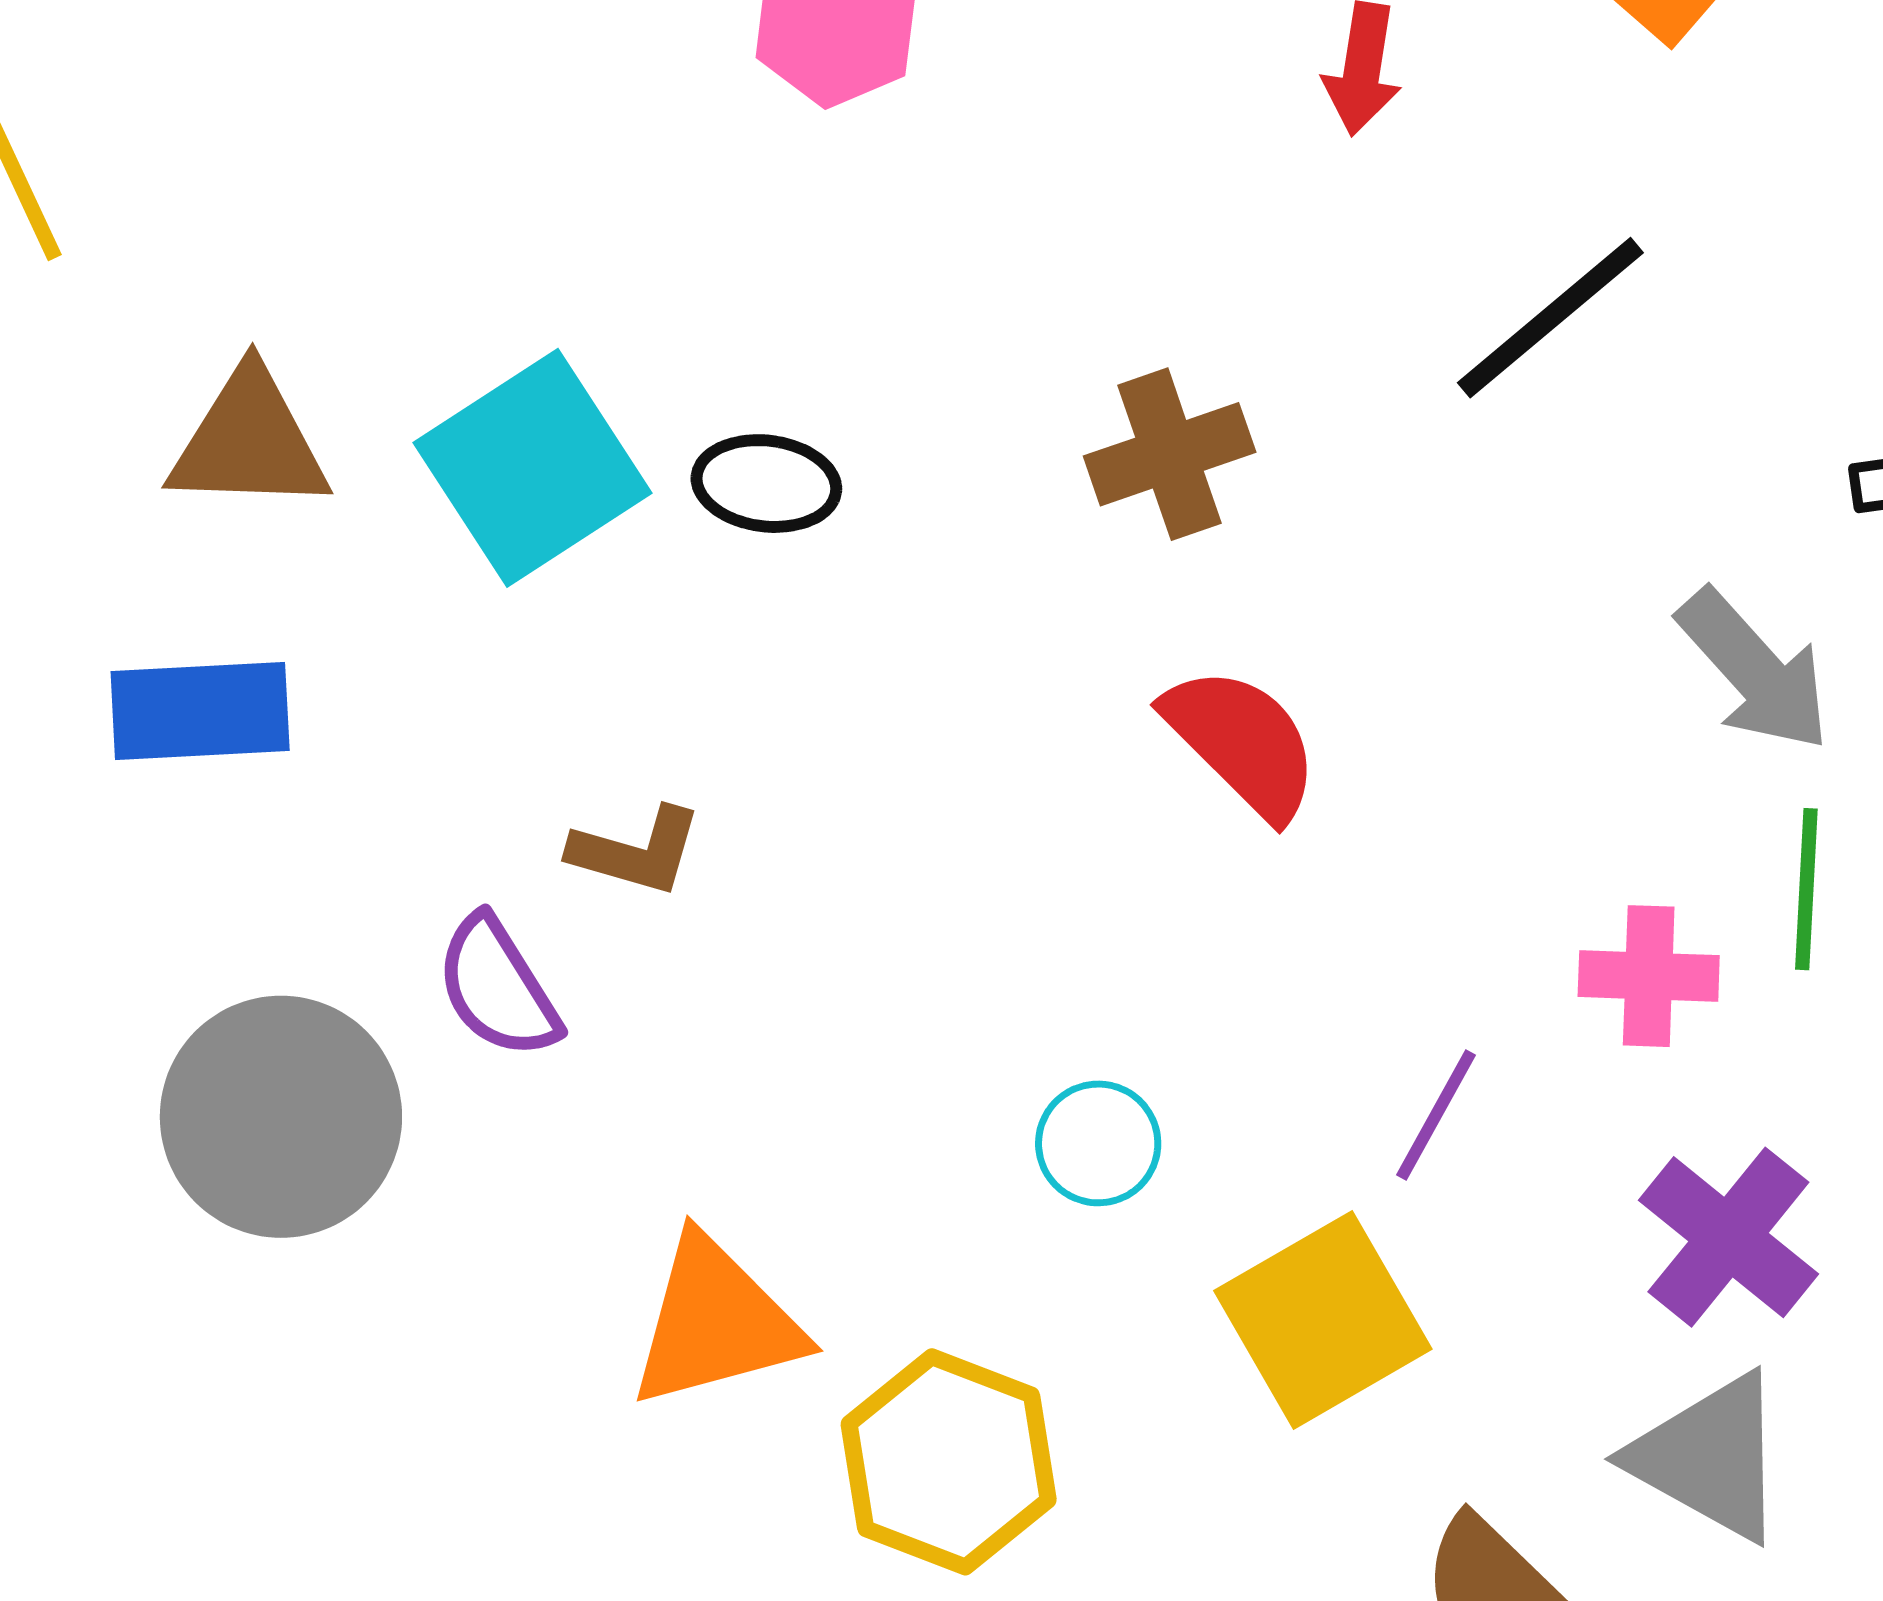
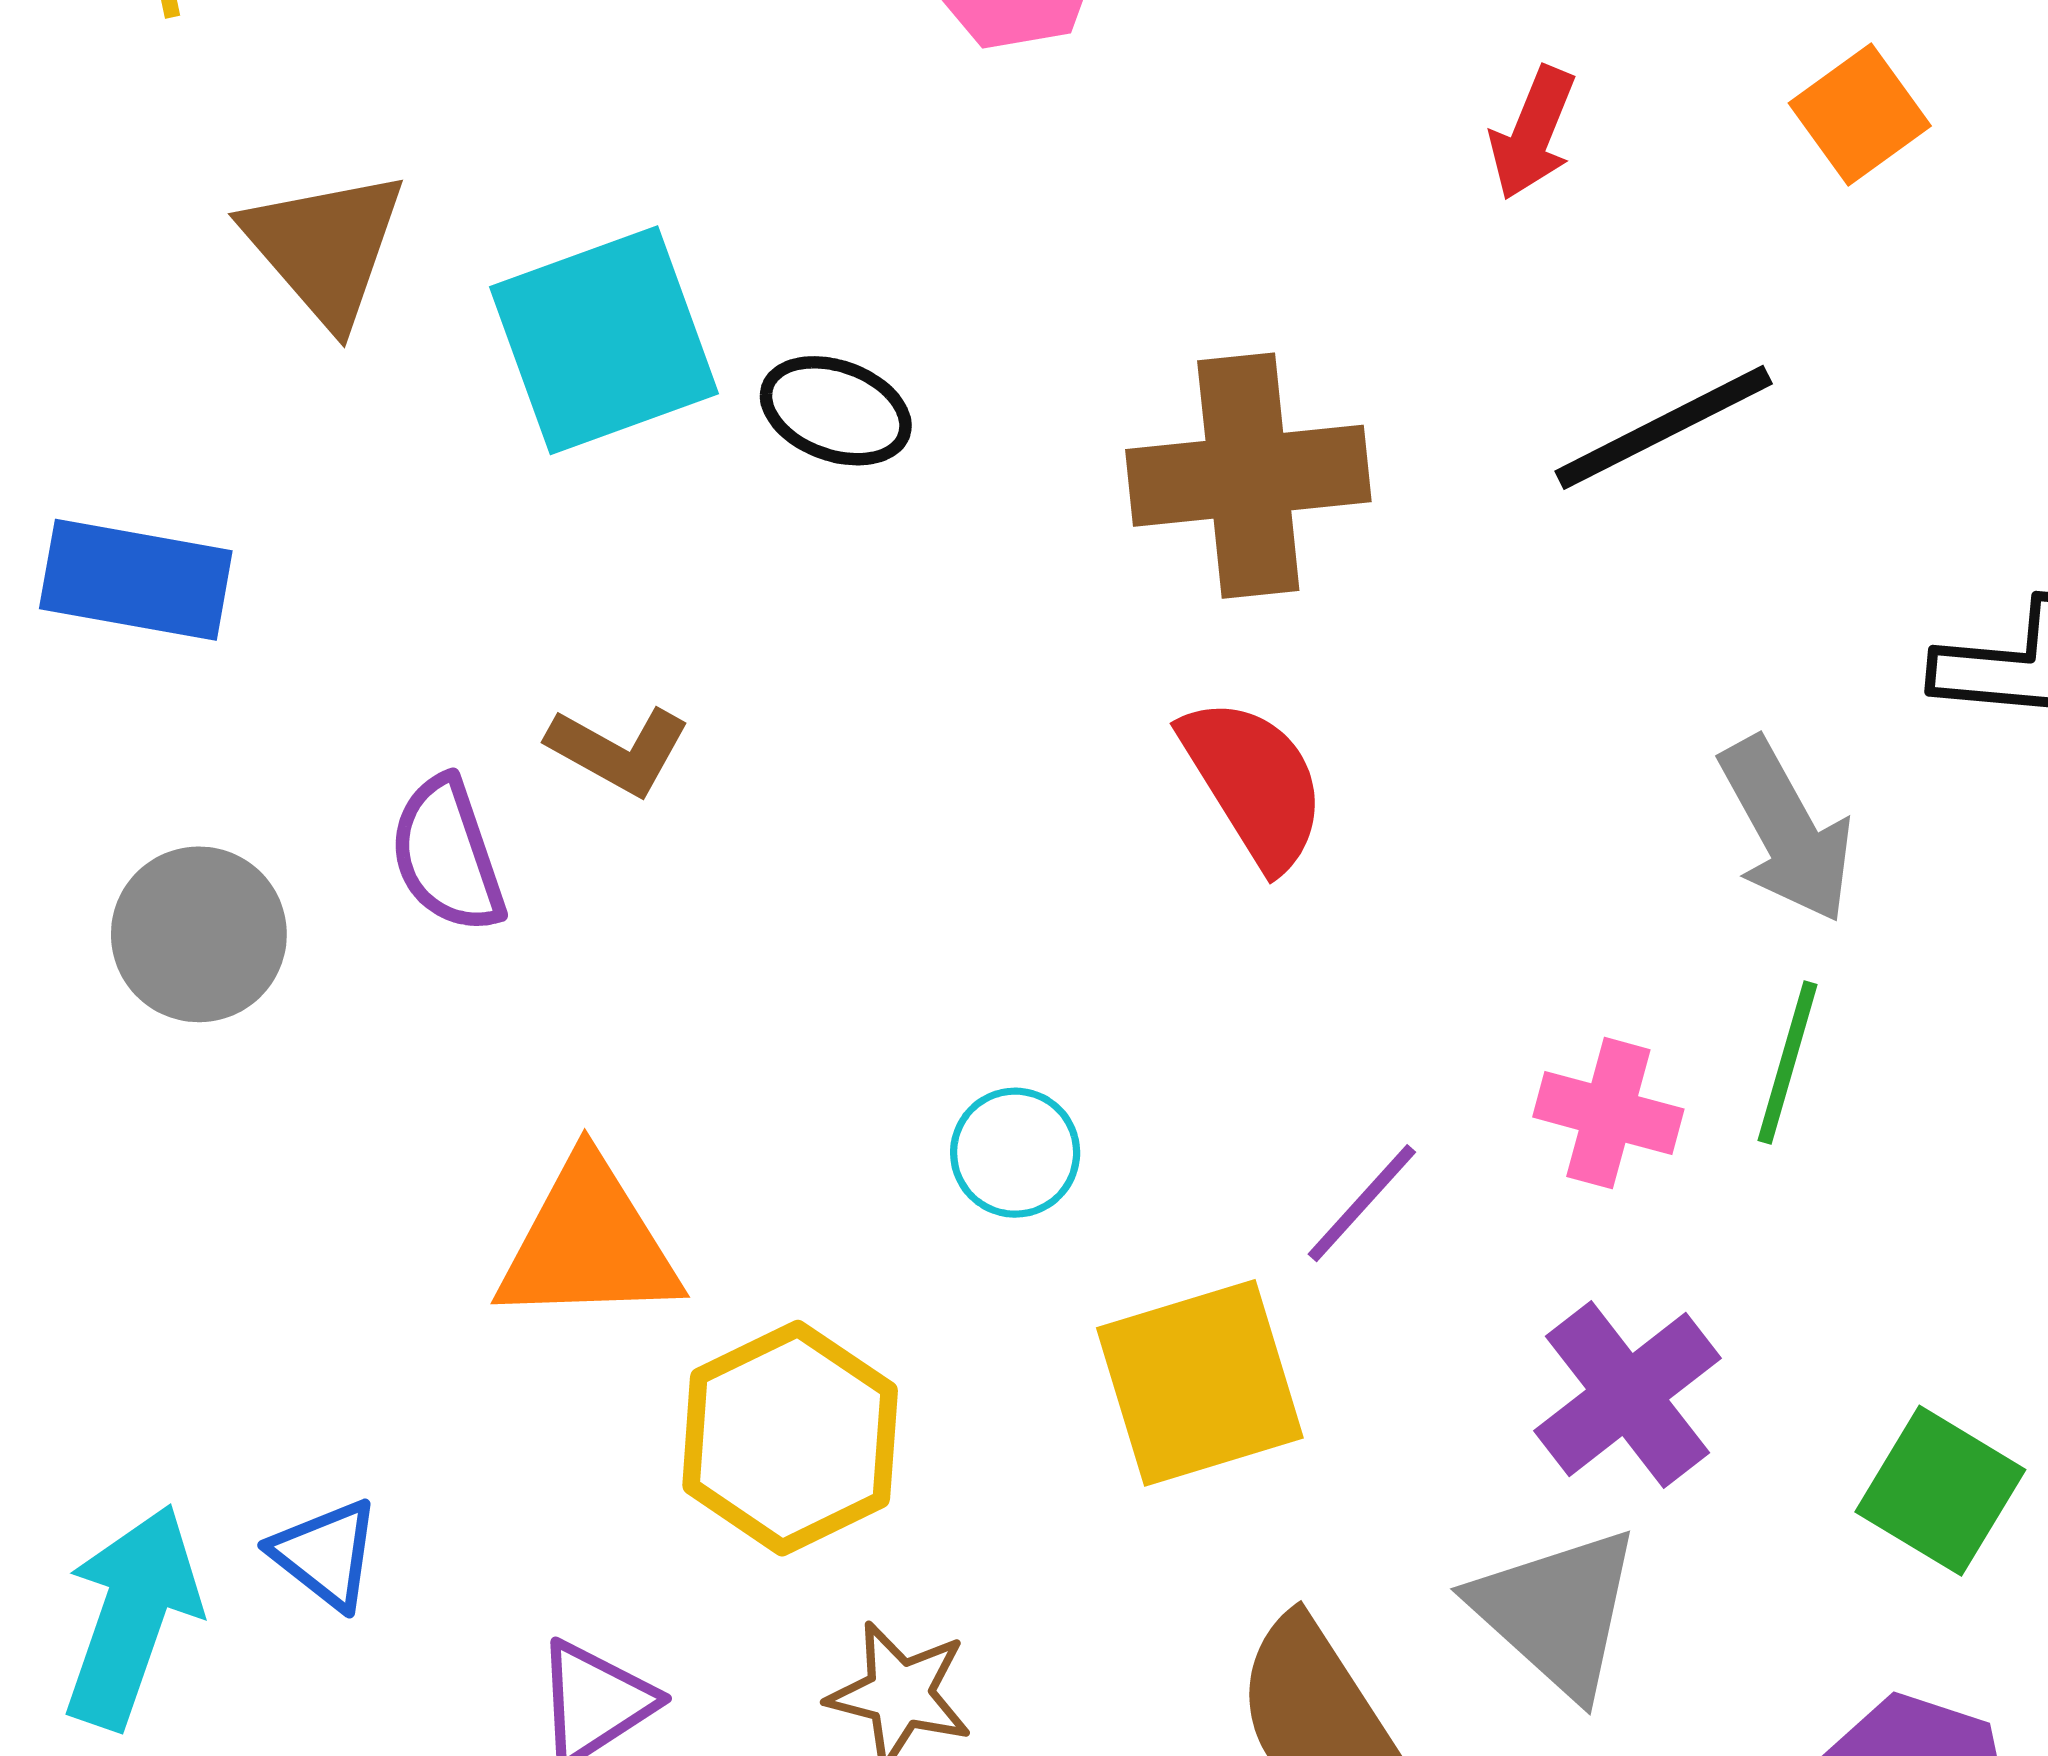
brown triangle: (249, 441) -> (325, 247), turned 34
brown cross: (1170, 454) -> (1248, 476), size x1.4
blue rectangle: (200, 711) -> (136, 580), moved
gray circle: (281, 1117) -> (199, 934), size x0.7

